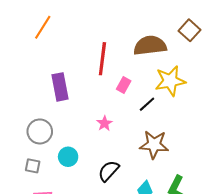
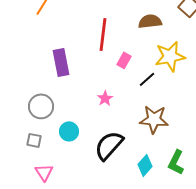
brown semicircle: (150, 46) -> (150, 21), size x0.7
black semicircle: (109, 171) -> (109, 145), size x1.4

